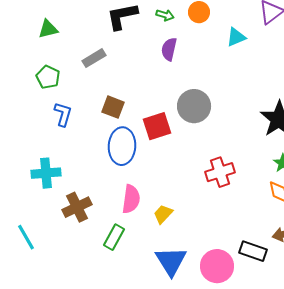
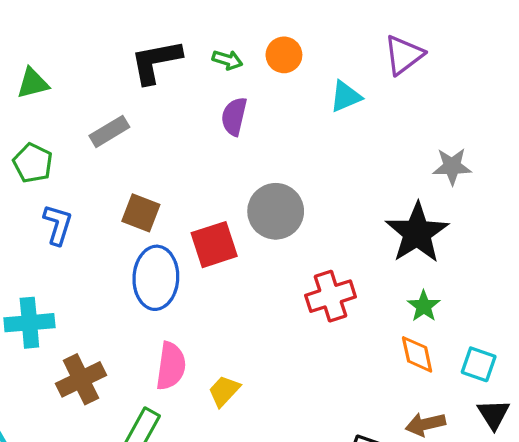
red cross: (220, 172) -> (331, 296), moved

